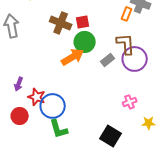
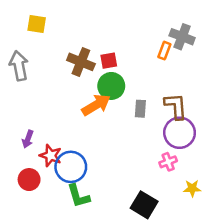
brown L-shape: (126, 44) -> (176, 106), moved
purple circle: (135, 59) -> (180, 133), moved
gray rectangle: (108, 60) -> (140, 109), turned -48

